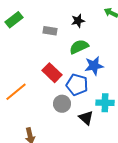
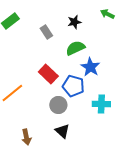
gray rectangle: (50, 31) -> (46, 32), turned 48
blue star: (94, 66) -> (90, 67), turned -30
black triangle: (86, 118) -> (62, 131), moved

